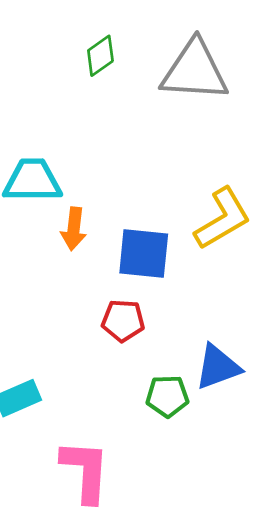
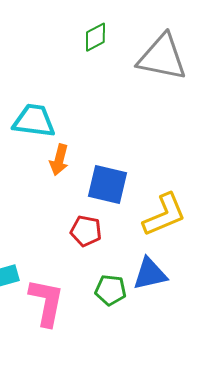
yellow L-shape: (223, 219) -> (164, 215), moved
pink L-shape: (85, 471) -> (46, 302), moved

